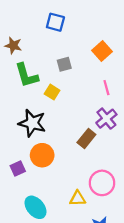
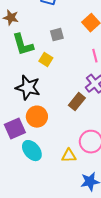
purple square: (18, 169) -> (15, 129), size x1.5
cyan ellipse: (35, 207) -> (32, 151), moved

